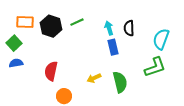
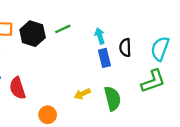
black semicircle: (129, 28) -> (125, 48), moved
red semicircle: (51, 71) -> (17, 88), moved, turned -30

